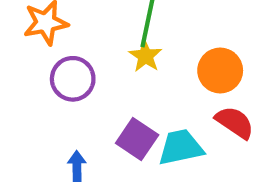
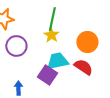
red semicircle: (235, 122) -> (83, 67), moved
cyan trapezoid: (181, 147) -> (57, 61), moved

